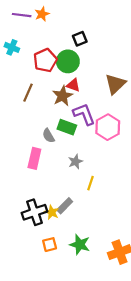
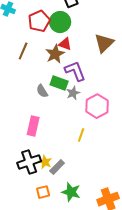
pink hexagon: (108, 127) -> (97, 106), moved
pink rectangle: (34, 158) -> (33, 126), moved
gray star: (75, 162) -> (73, 93), moved
gray rectangle: (65, 206) -> (57, 167), moved

